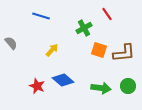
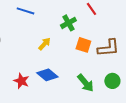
yellow arrow: (52, 50) -> (44, 44), moved
green arrow: (101, 88) -> (85, 83), turned 42

